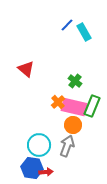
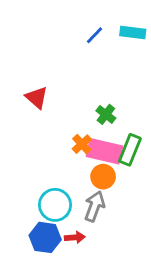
cyan rectangle: (84, 32) -> (133, 32), moved, turned -54
red arrow: (46, 172) -> (75, 237), moved

